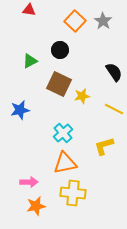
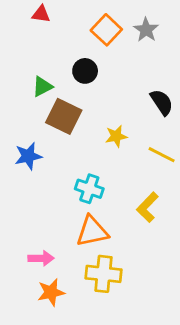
brown square: (59, 84) -> (64, 116), moved
cyan cross: (63, 133) -> (89, 189), turned -30
yellow L-shape: (104, 146) -> (147, 207), turned -30

